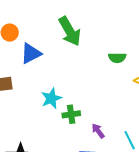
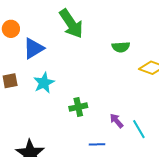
cyan star: (51, 98) -> (44, 83), moved
purple arrow: (98, 131) -> (117, 121), moved

